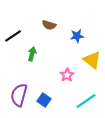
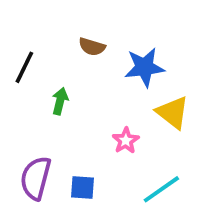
black line: (13, 36) -> (24, 67), turned -30
blue star: (77, 36) -> (144, 67), size x1.5
blue square: (44, 100) -> (83, 187), turned -32

